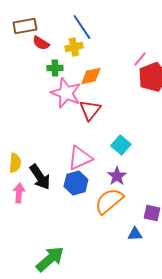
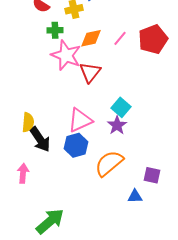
pink line: (140, 59) -> (120, 38), moved
yellow semicircle: (15, 163) -> (28, 122), moved
purple star: (117, 176) -> (117, 125), moved
pink arrow: (19, 193) -> (23, 173), moved

